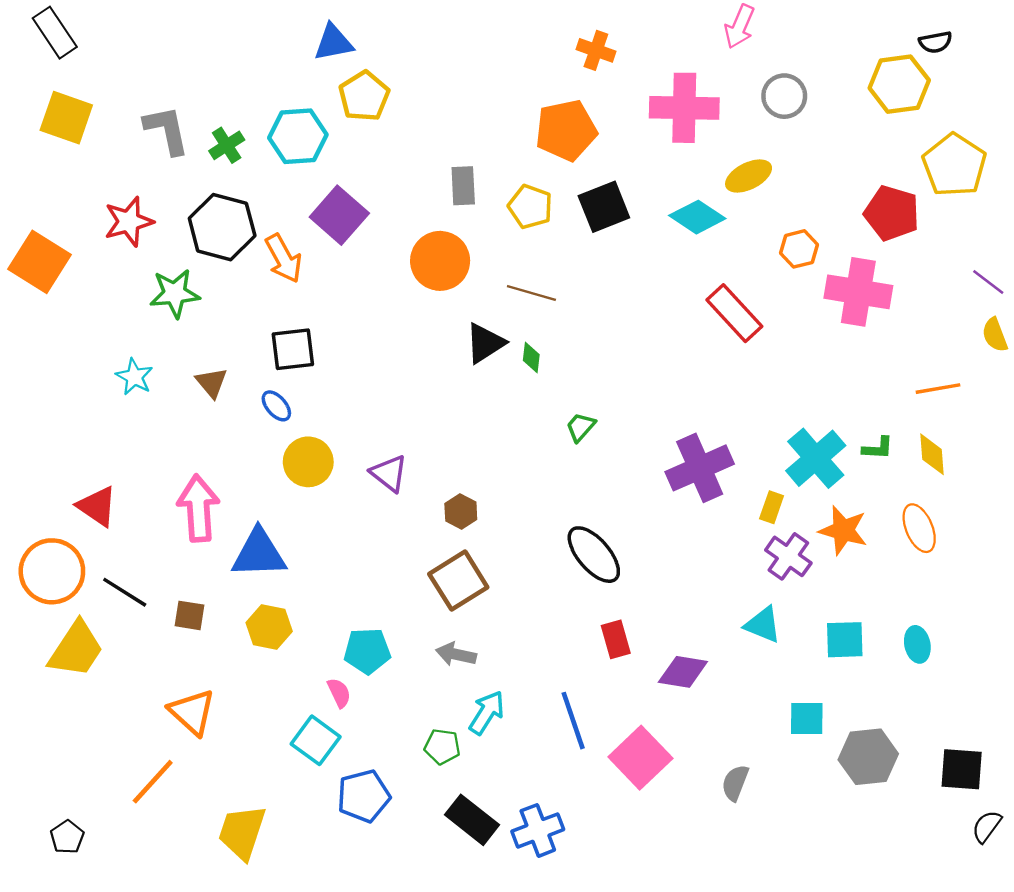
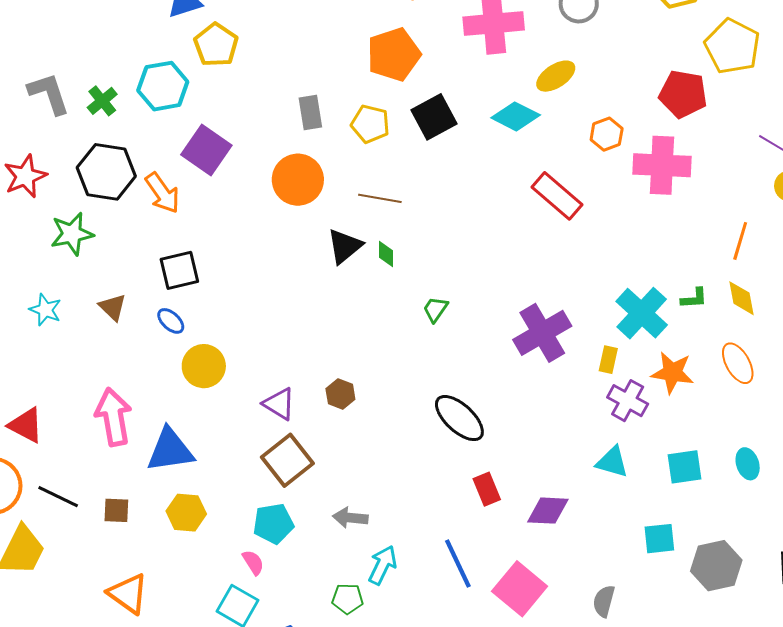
orange line: (938, 389) -> (740, 241), turned -57
purple triangle: (389, 473) -> (279, 404), moved
brown square: (458, 581) -> (287, 460), moved

